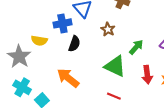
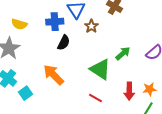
brown star: (108, 29) -> (91, 26), moved
yellow semicircle: (39, 41) -> (19, 24), moved
red arrow: (147, 75) -> (129, 91), moved

